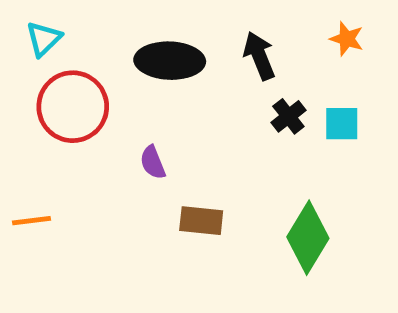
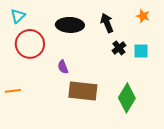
brown rectangle: (201, 221) -> (83, 91), size x1.6

